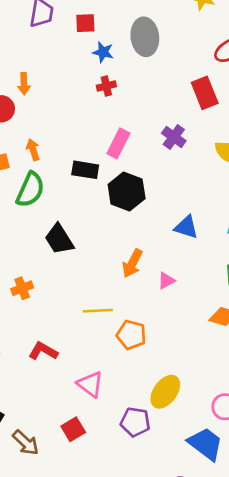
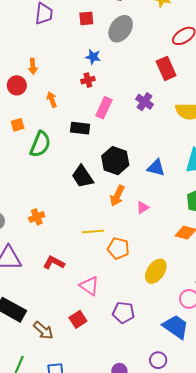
red square: (85, 23) -> (86, 18), moved
gray ellipse: (145, 37) -> (121, 29), turned 44
blue star: (103, 52) -> (93, 57), moved
red cross: (106, 86) -> (88, 80), moved
orange arrow: (33, 150) -> (52, 100), moved
black hexagon: (127, 191) -> (115, 161), moved
black trapezoid: (59, 239) -> (82, 176), moved
yellow ellipse: (165, 392) -> (156, 271), moved

